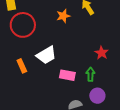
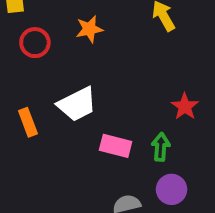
orange star: (63, 16) -> (89, 29), moved
red circle: (23, 25) -> (35, 43), size x0.6

